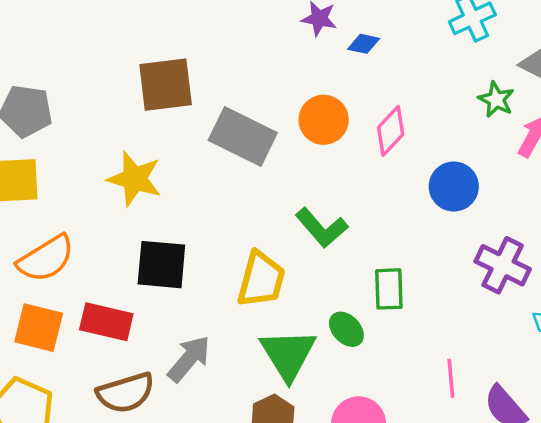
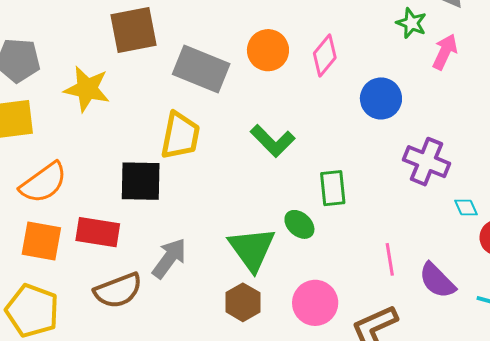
yellow star: (135, 179) -> (87, 89), moved
yellow trapezoid: (261, 279) -> (180, 136), moved

